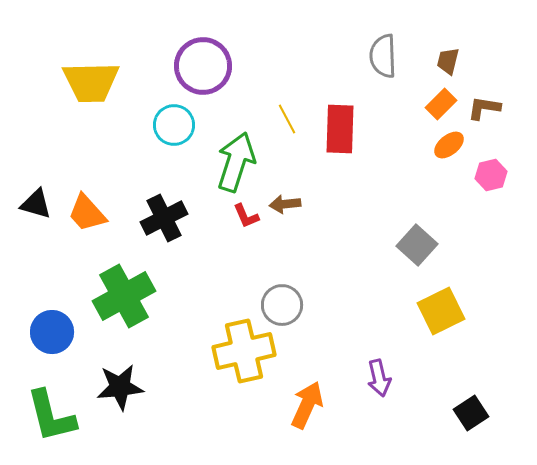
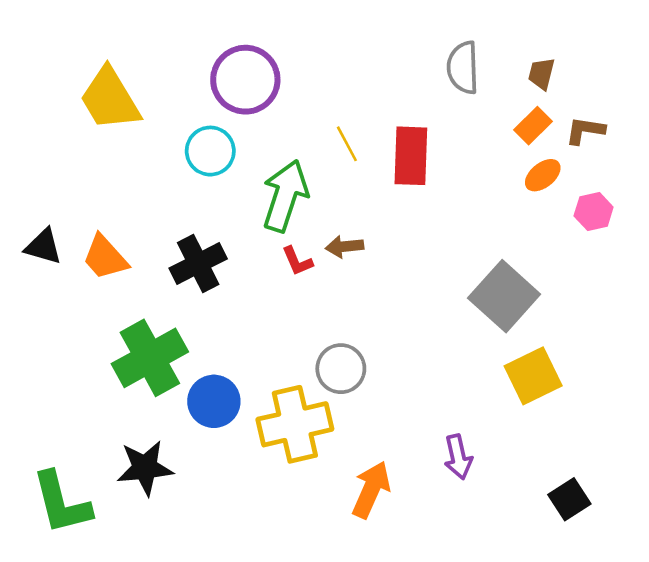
yellow trapezoid: (91, 82) -> (110, 99), turned 60
gray square: (417, 245) -> (504, 296), size x1.4
blue circle: (52, 332) -> (214, 401), moved

